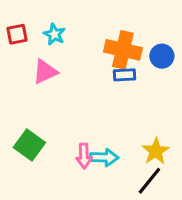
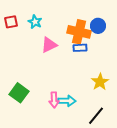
blue circle: (162, 56) -> (98, 26), moved
pink triangle: (45, 72) -> (49, 45), moved
yellow star: (156, 151) -> (100, 82), moved

